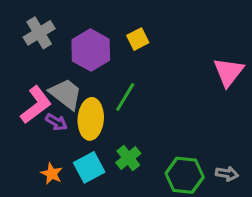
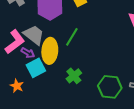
cyan square: (89, 167) -> (36, 68), moved
orange star: (52, 174) -> (17, 86), moved

